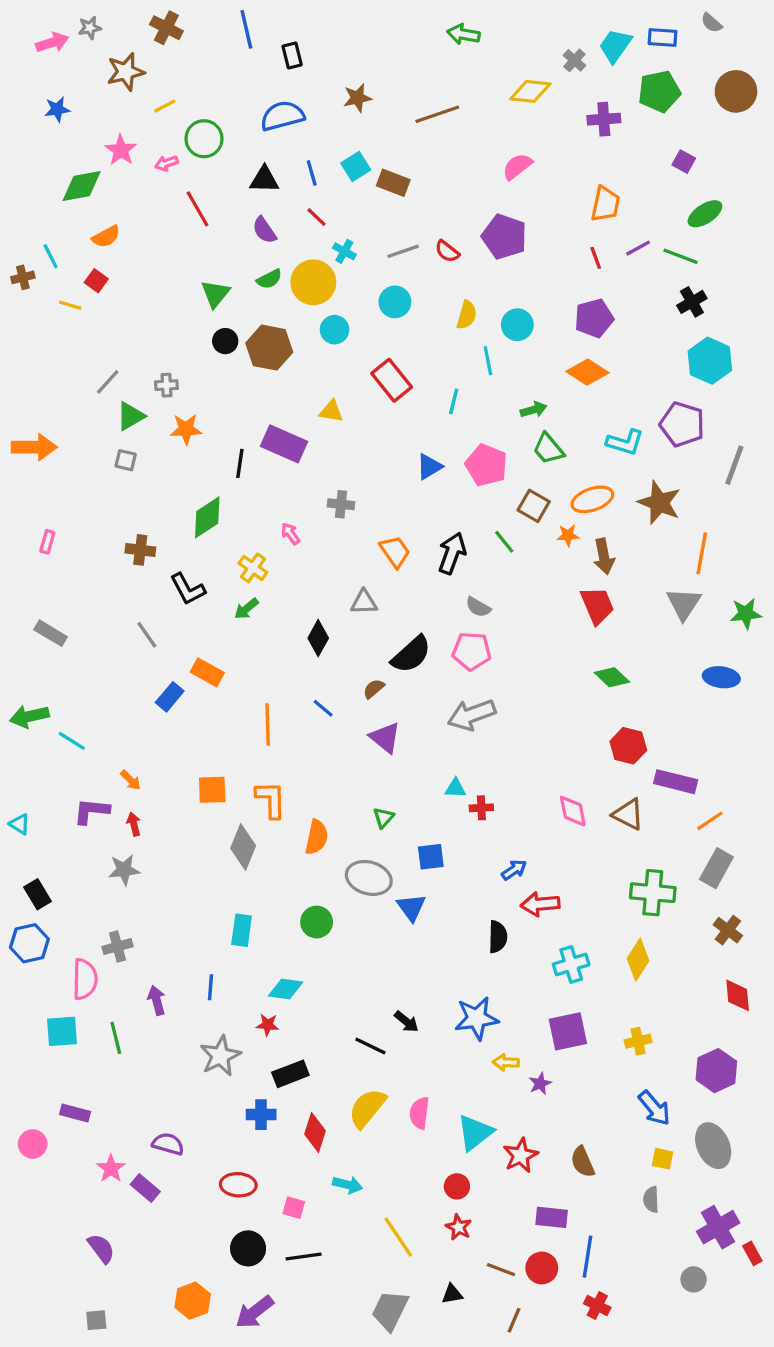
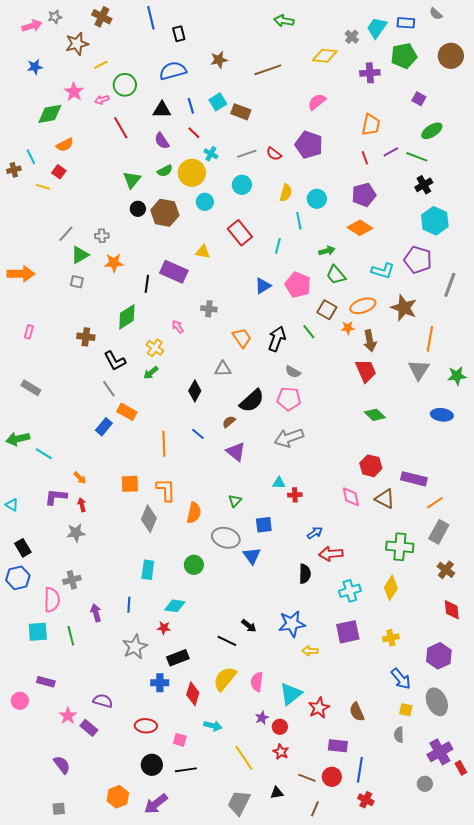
gray line: (147, 635) -> (109, 389), moved
red hexagon: (628, 746) -> (371, 466), moved
purple star: (540, 1084) -> (262, 718), moved

